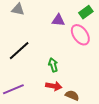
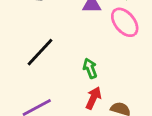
red arrow: (54, 86) -> (93, 98), turned -70

